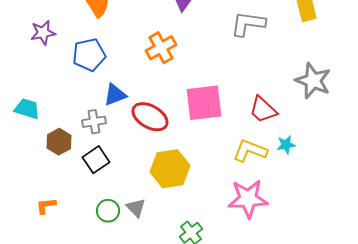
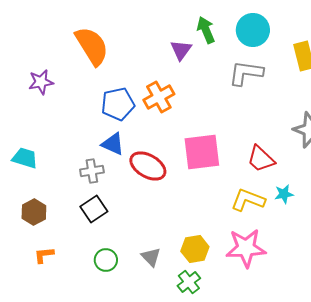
blue pentagon: (89, 55) -> (118, 104), moved
blue triangle: (115, 95) -> (113, 144), turned 45
brown hexagon: (59, 142) -> (34, 212), moved
yellow hexagon: (170, 169) -> (195, 249), moved, size x0.7
gray triangle: (136, 208) -> (151, 257), moved

